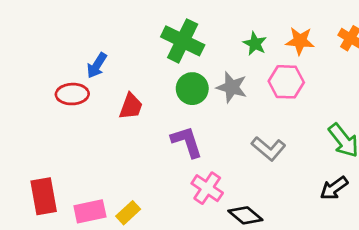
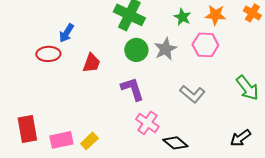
gray star: (232, 87) -> (165, 49), turned 30
black arrow: (334, 188) -> (240, 138), moved

